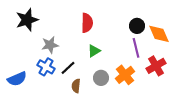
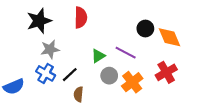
black star: (27, 20) -> (39, 21), moved
red semicircle: (87, 23) -> (81, 18), moved
purple line: (136, 48) -> (126, 53), moved, turned -48
gray circle: (101, 78) -> (109, 76), moved

